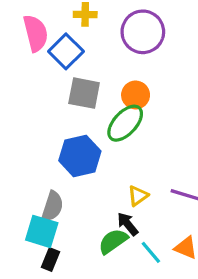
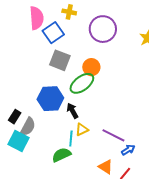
black arrow: (128, 224) -> (72, 111), moved
cyan line: (151, 252) -> (71, 139), moved, turned 35
black rectangle: (51, 260) -> (15, 117), moved

